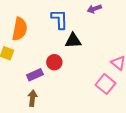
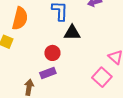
purple rectangle: (35, 75) -> (48, 73), moved

